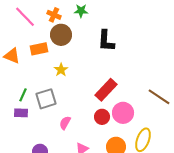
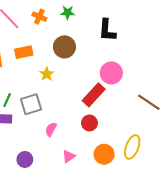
brown circle: (61, 35) -> (64, 47), moved
black L-shape: (106, 41) -> (107, 30), moved
pink circle: (123, 113) -> (111, 73), moved

